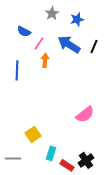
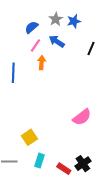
gray star: (52, 13) -> (56, 19), moved
blue semicircle: (24, 31) -> (31, 27), moved, turned 112
blue arrow: (69, 44) -> (57, 41), moved, size x0.7
cyan rectangle: (51, 153) -> (40, 161), moved

